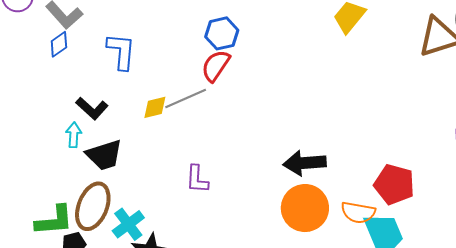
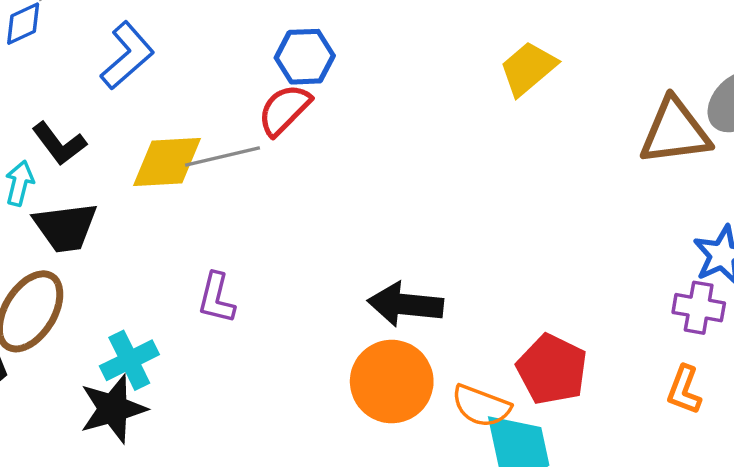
blue L-shape: (121, 51) -> (127, 56), turned 33
yellow diamond: (155, 107) -> (167, 162), size x1.6
cyan cross: (128, 224) -> (129, 360), moved

